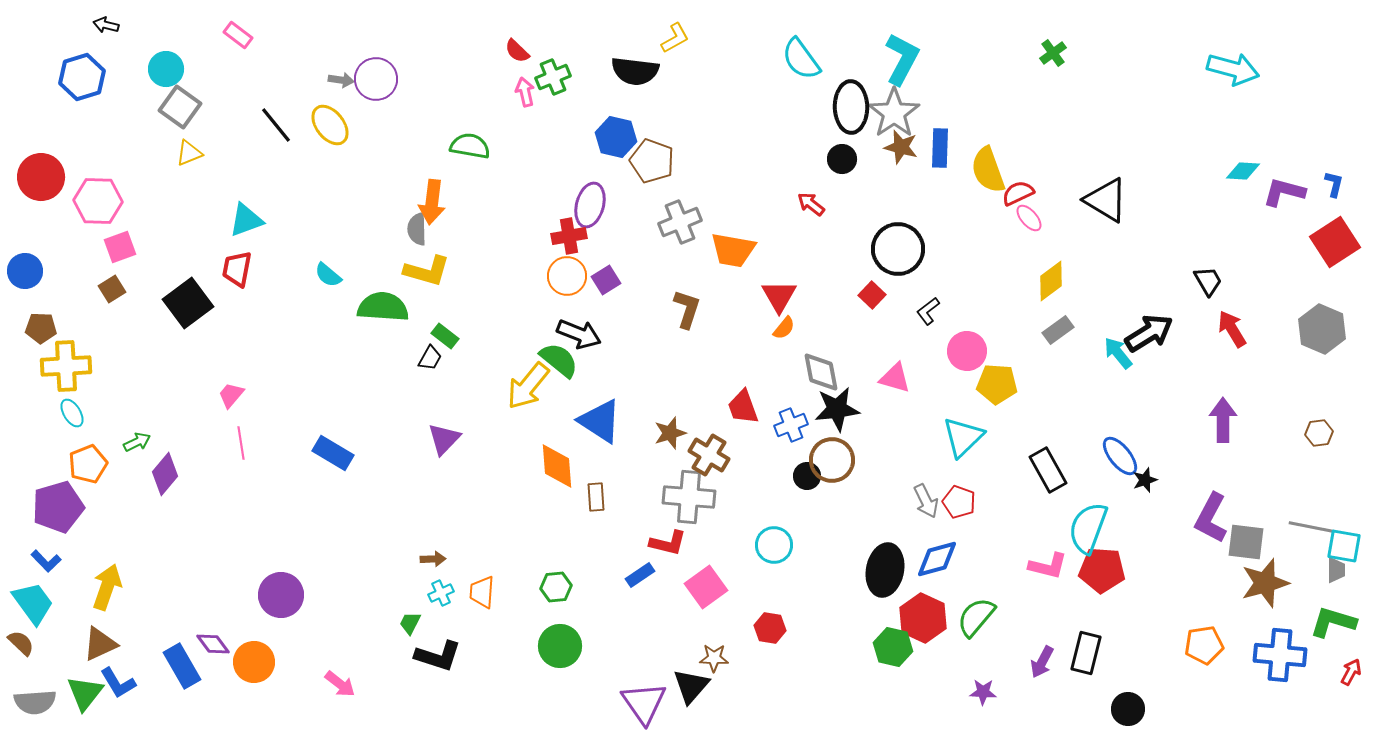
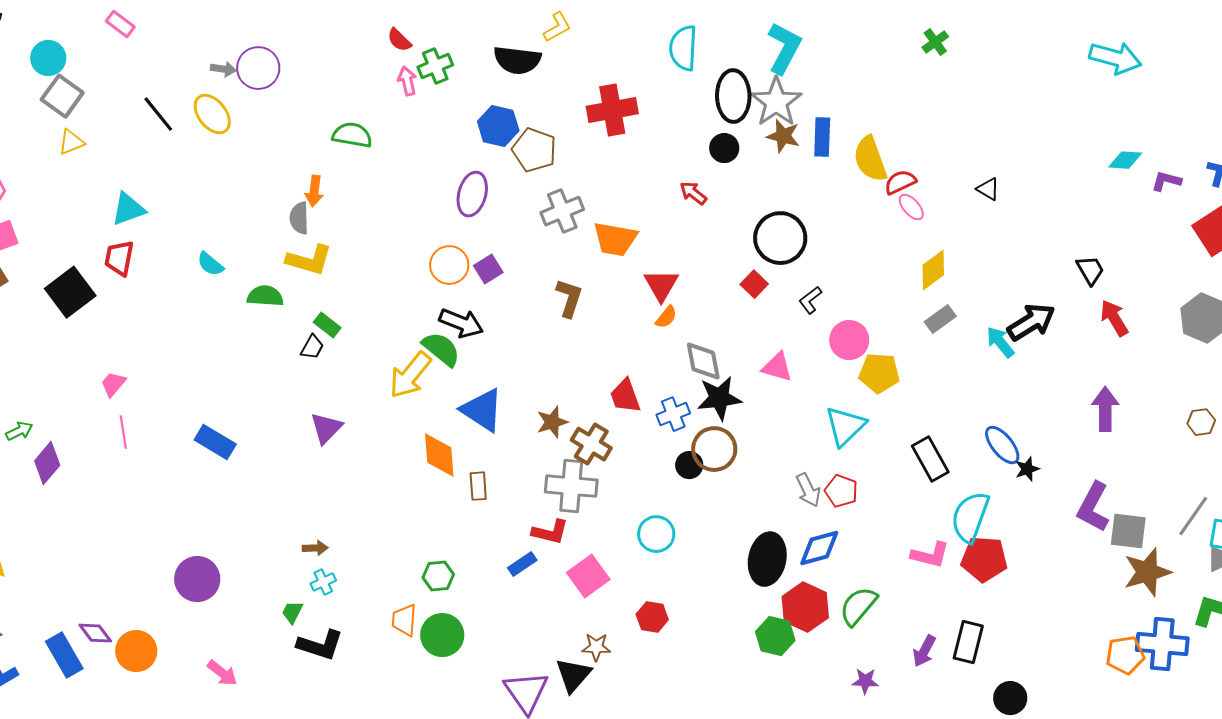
cyan semicircle: (801, 59) -> (683, 48), turned 39
purple L-shape: (1284, 192) -> (1166, 181), size x0.7
black triangle: (1106, 200) -> (988, 189), size x0.5
orange arrow: (432, 202) -> (314, 191), size x0.7
red cross: (569, 236) -> (612, 110), moved, size x1.4
green semicircle: (383, 307) -> (265, 296), size x0.7
gray line: (1311, 527) -> (1193, 516), turned -66
orange trapezoid: (482, 592) -> (404, 620), moved
purple circle: (281, 595) -> (197, 579), moved
orange pentagon: (1204, 645) -> (1125, 655), moved

